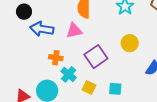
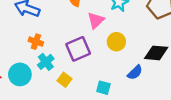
pink triangle: (74, 31) -> (96, 20), moved, turned -42
cyan square: (115, 89) -> (103, 88), moved

